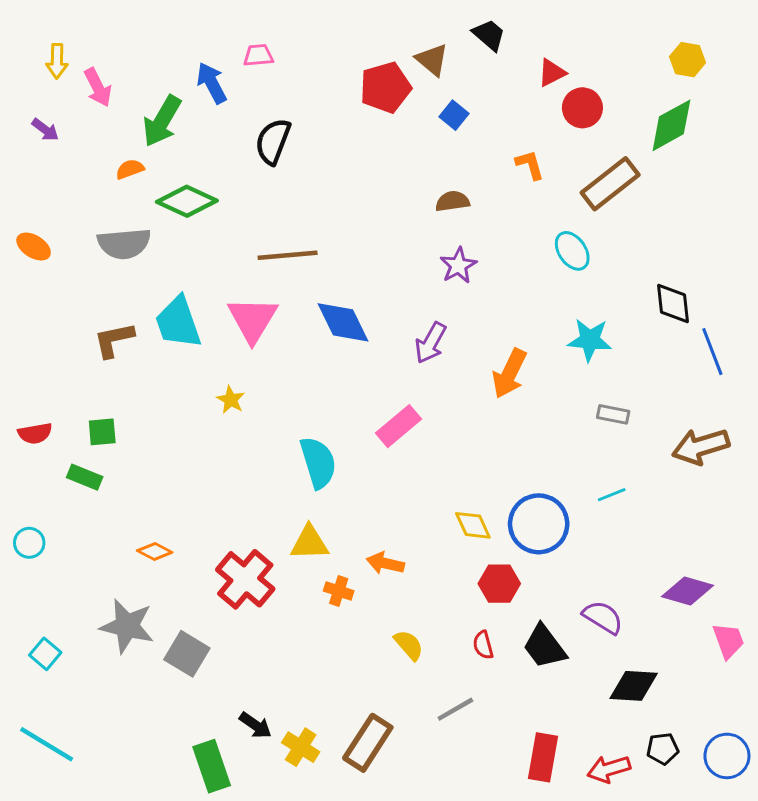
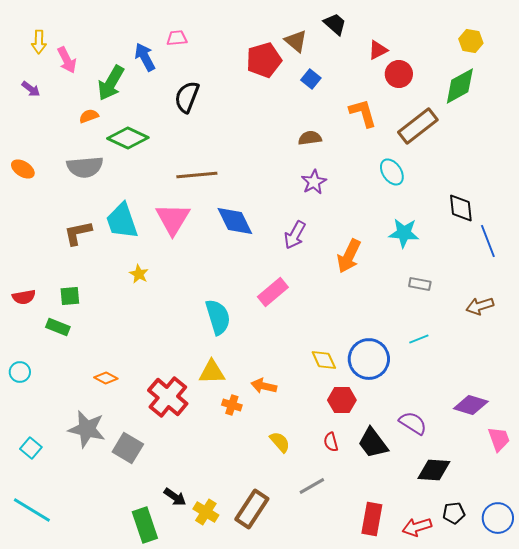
orange L-shape: (530, 165) -> (363, 113), size x1.4
yellow star: (231, 400) -> (139, 274), moved
brown arrow: (701, 446) -> (480, 306), size x0.7

